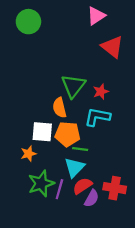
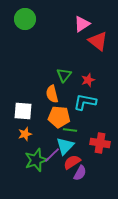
pink triangle: (96, 16) -> (82, 24), moved
green triangle: (73, 86) -> (64, 75), size x0.7
white square: (42, 132) -> (23, 111), moved
red cross: (115, 188) -> (100, 143), moved
purple line: (59, 189) -> (52, 155), moved, turned 30

